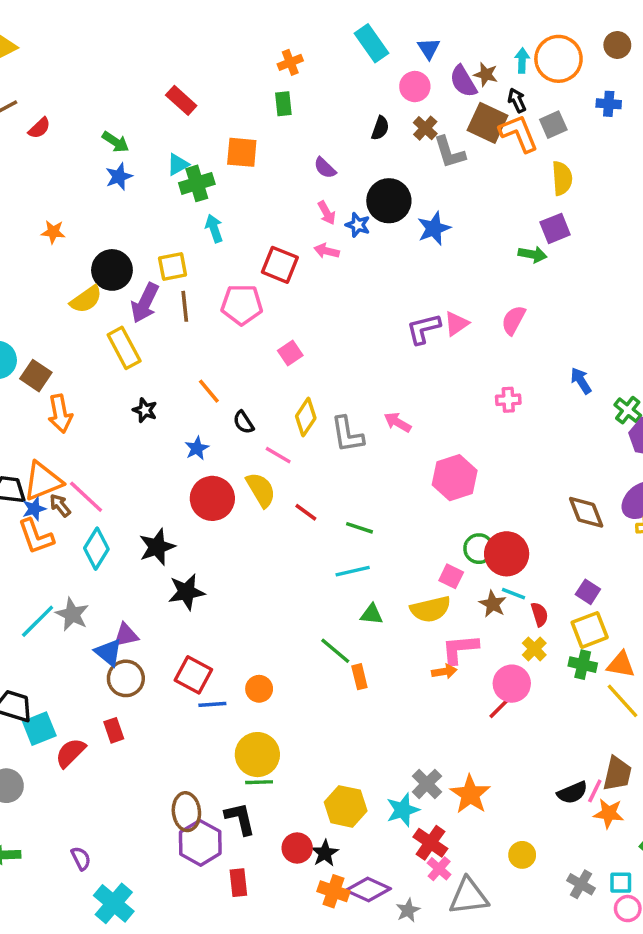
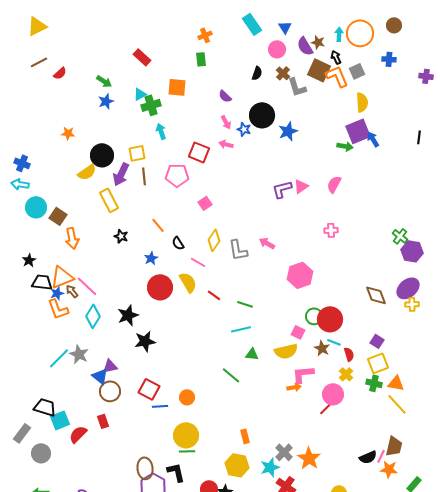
purple square: (555, 228) -> (358, 131), size x1.4
blue arrow: (581, 381) -> (373, 139), moved
orange rectangle: (359, 677) -> (245, 436), moved

